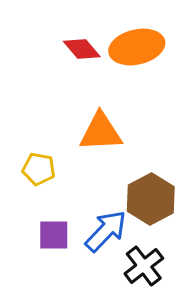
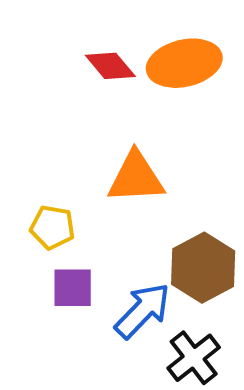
purple square: (54, 235) -> (73, 288), moved

